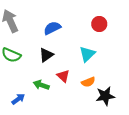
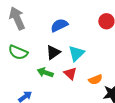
cyan triangle: (87, 54) -> (76, 53), moved
green arrow: (41, 85) -> (45, 72), moved

